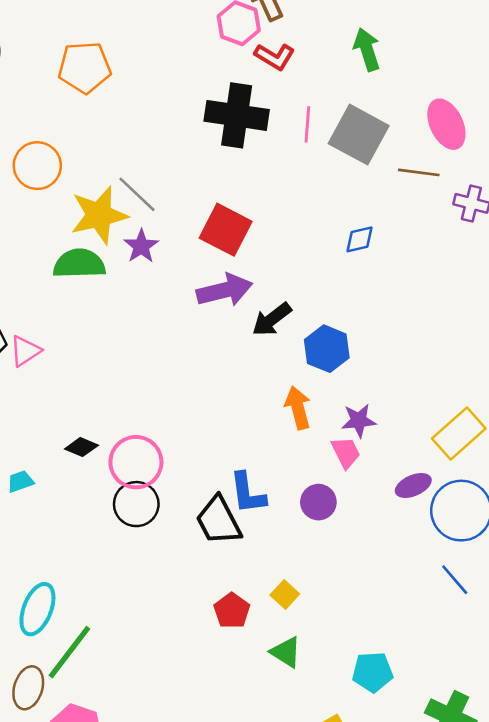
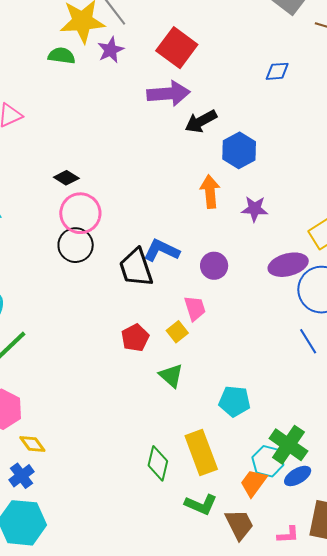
green semicircle: (79, 264) -> (62, 56), size x0.7
black diamond: (81, 447) -> (66, 178), moved
pink trapezoid: (346, 452) -> (195, 308), moved
purple ellipse: (413, 485) -> (288, 265), size x1.4
blue L-shape: (248, 493) -> (161, 250), turned 114

